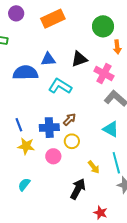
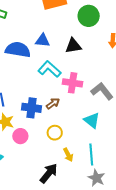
green circle: (103, 26) -> (89, 16), moved
pink cross: (104, 74) -> (73, 83), moved, turned -30
yellow circle: (72, 141) -> (55, 133), moved
pink circle: (53, 156) -> (20, 136), moved

